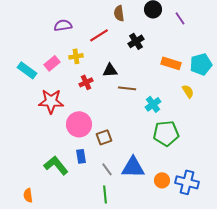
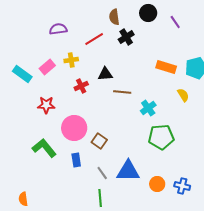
black cross: (136, 41) -> (126, 37), moved
red star: (51, 101) -> (46, 105), size x0.7
brown square: (104, 137) -> (99, 141), turned -35
green L-shape: (56, 165) -> (44, 148), moved
blue cross: (187, 182) -> (182, 186), size x0.7

